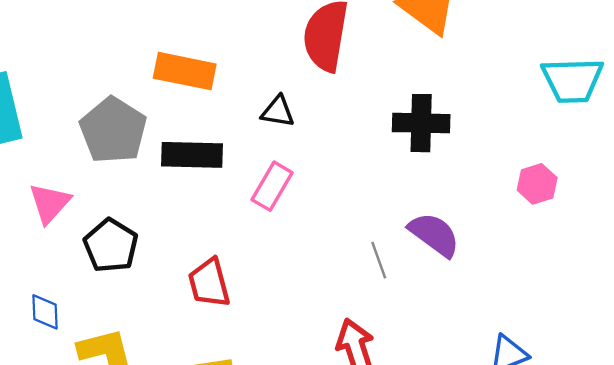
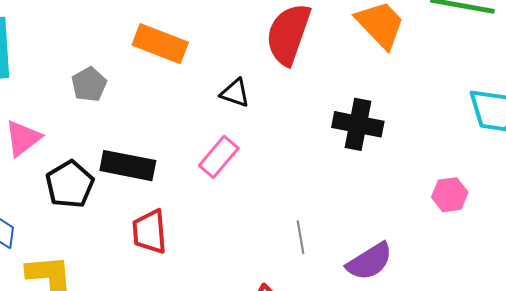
gray pentagon: (113, 130) -> (89, 84), size x0.6
black rectangle: (192, 155) -> (128, 166), moved
purple semicircle: (434, 235) -> (369, 261), moved, turned 102

